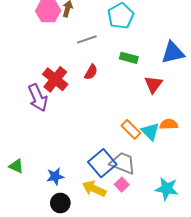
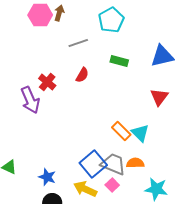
red cross: (55, 79) -> (47, 82), size x0.7
red triangle: (153, 84) -> (159, 97), moved
orange semicircle: (169, 124) -> (135, 163), moved
blue star: (55, 176) -> (47, 177), turned 30

